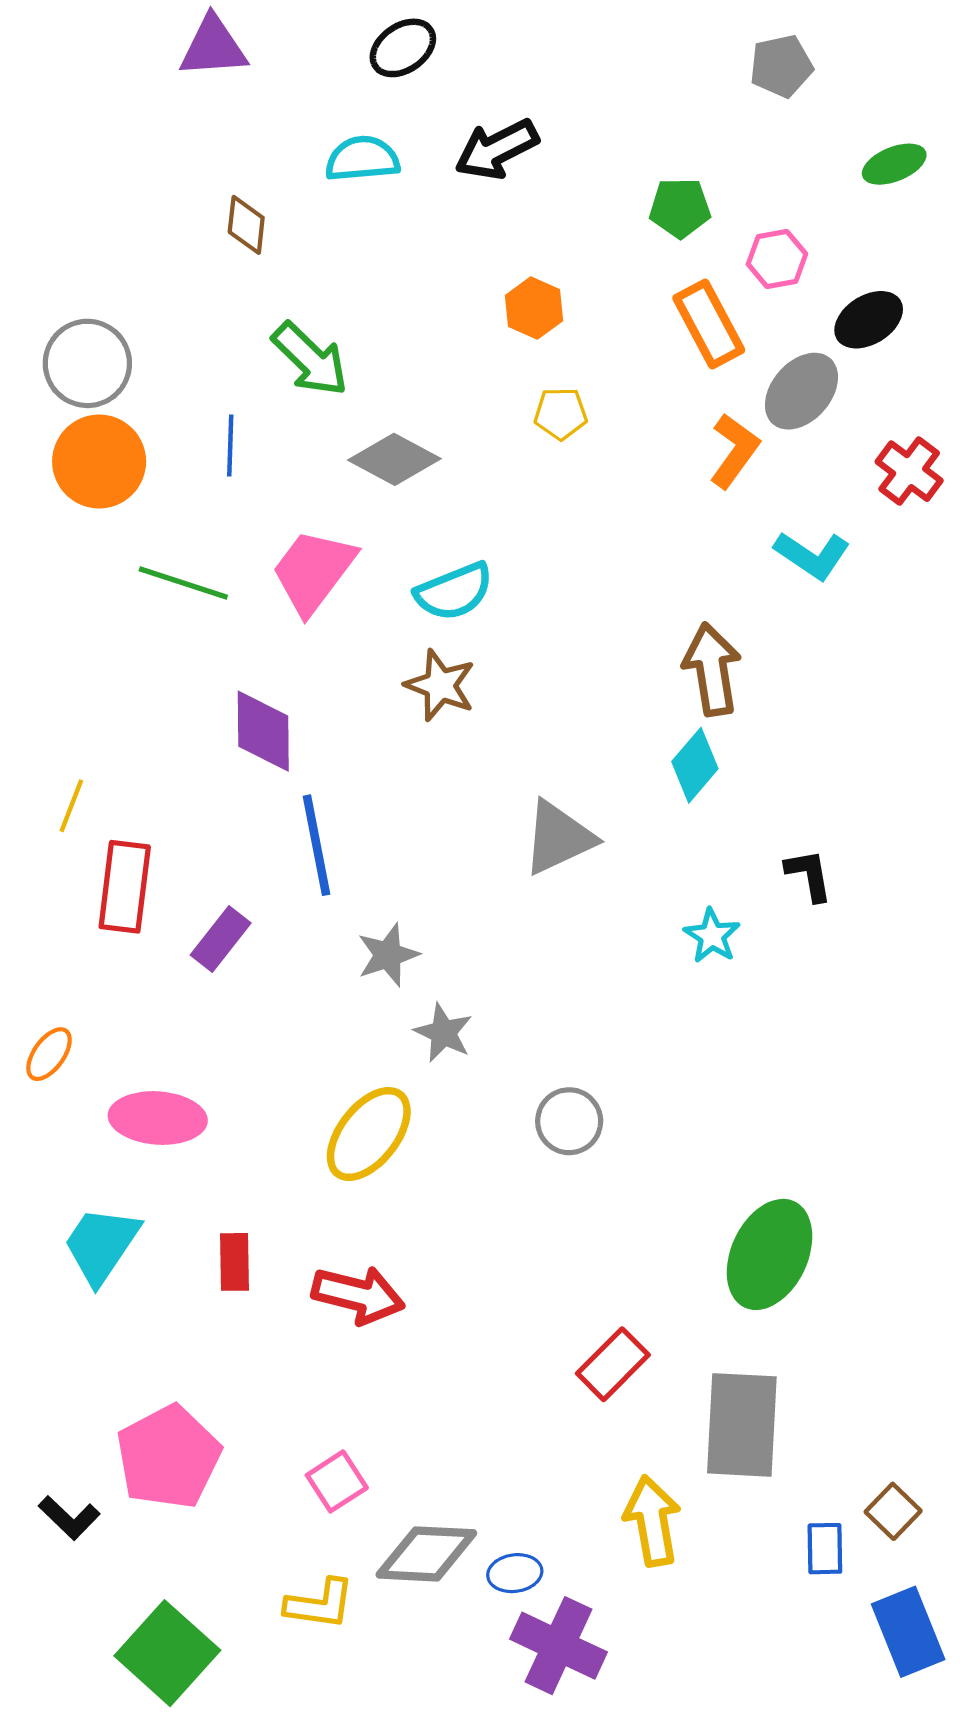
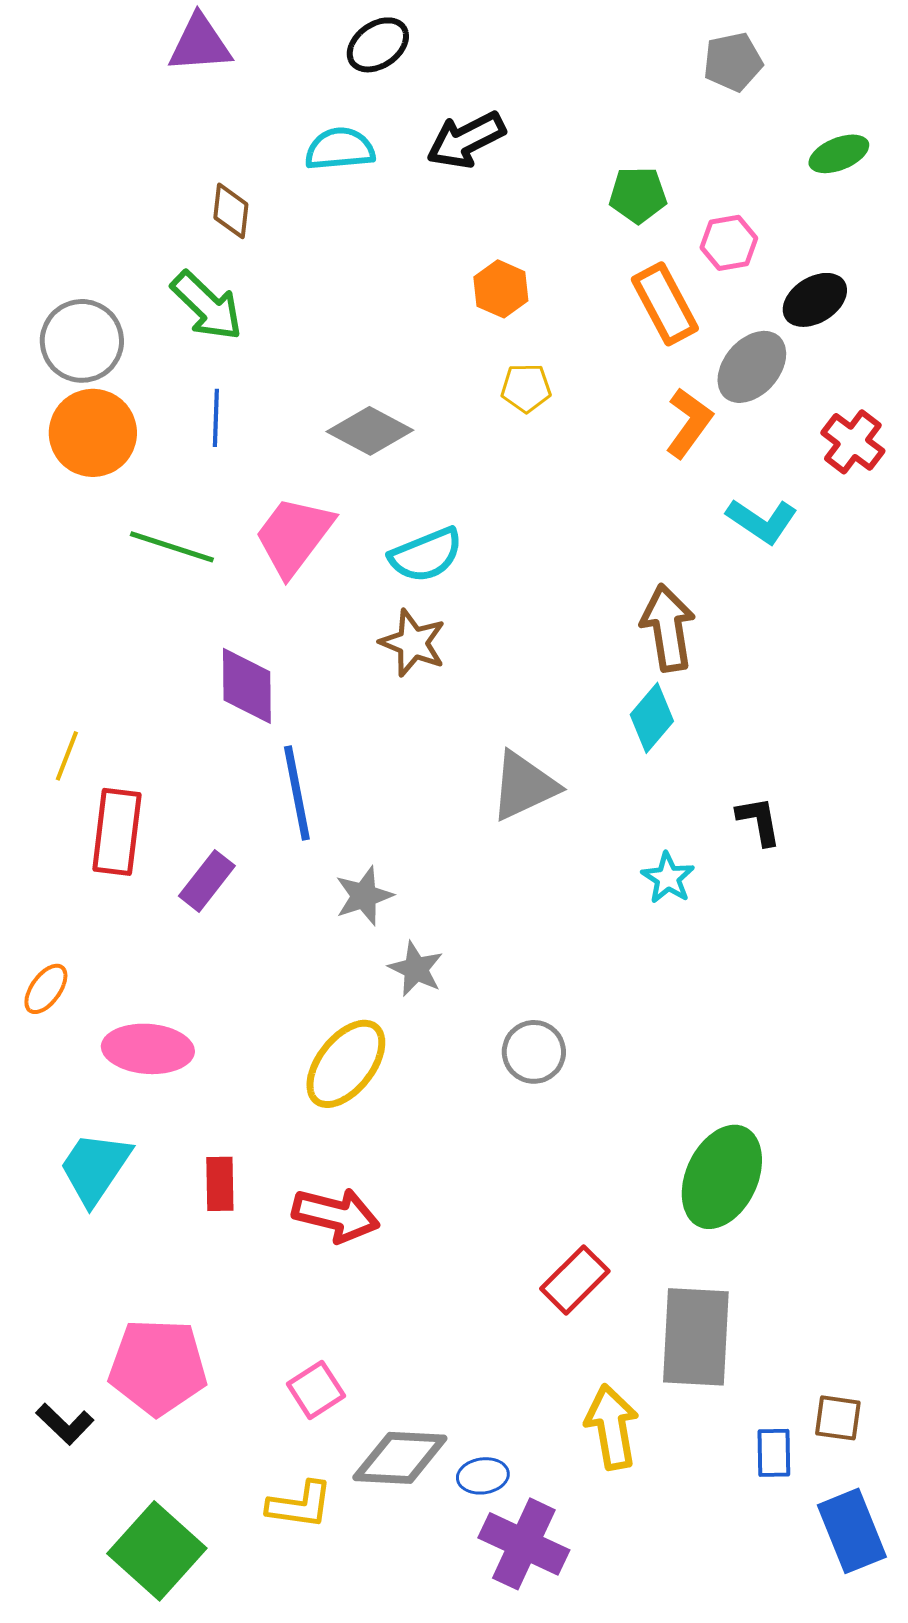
green arrow: (310, 359) -> (207, 306), moved
pink pentagon: (168, 1457) -> (158, 1367), turned 30
brown square: (893, 1511) -> (838, 1418), turned -36

